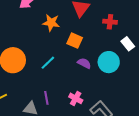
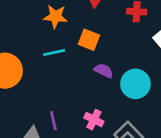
cyan circle: (109, 62) -> (135, 84), moved
cyan line: (48, 63) -> (54, 53), moved, turned 35

